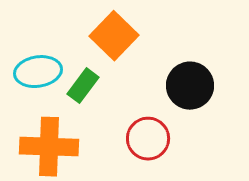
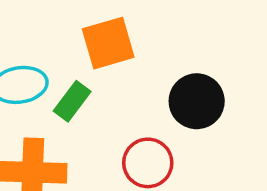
orange square: (114, 36) -> (108, 43), turned 30

